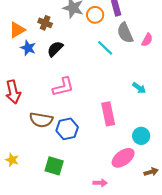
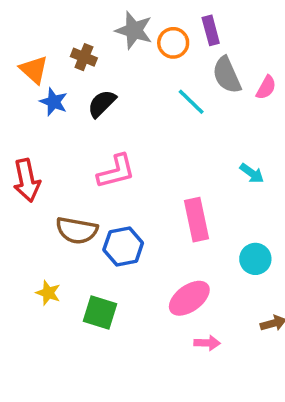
orange triangle: (17, 30) -> (34, 70), turned -48
pink ellipse: (123, 158) -> (189, 298), moved
yellow star: (12, 160) -> (48, 293), moved
pink arrow: (100, 183) -> (207, 343), moved

